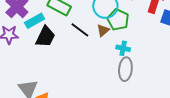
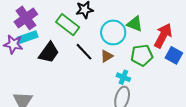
green pentagon: (118, 20) -> (142, 55), moved, turned 30
cyan rectangle: (35, 21) -> (28, 37), moved

